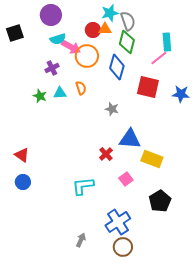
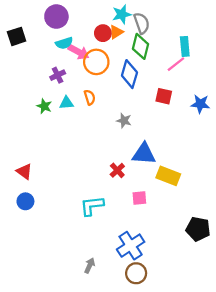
orange triangle: (105, 29) -> (116, 32), turned -32
red square: (148, 87) -> (164, 96), size x0.7
pink square: (126, 179) -> (139, 198), turned 32
black pentagon: (160, 201) -> (198, 229), moved, turned -30

